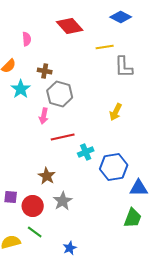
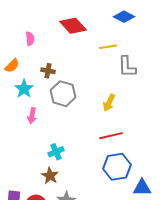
yellow arrow: (116, 112) -> (109, 103), moved
pink arrow: (44, 116) -> (32, 116), moved
red line: (63, 137) -> (111, 136), moved
cyan cross: (86, 152) -> (56, 152), moved

